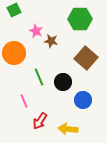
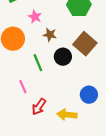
brown star: (51, 41) -> (50, 35), moved
black circle: (63, 82) -> (63, 57), moved
blue circle: (83, 100) -> (89, 95), moved

